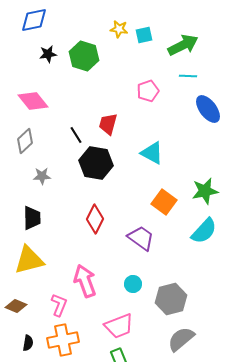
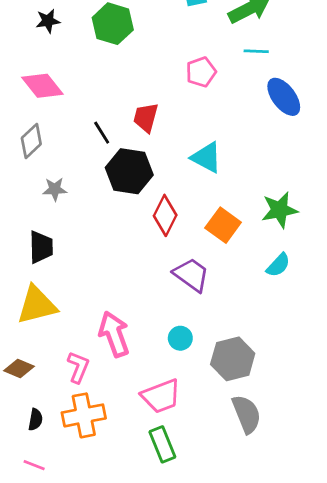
black star: (48, 54) -> (48, 21), moved
red diamond: (95, 219) -> (165, 215), moved
cyan semicircle: (204, 231) -> (278, 265), size x0.7
gray semicircle: (181, 339) -> (247, 414), turned 108

